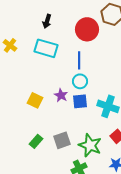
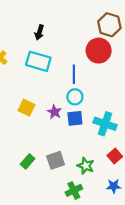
red circle: (87, 29) -> (99, 51), moved
yellow square: (35, 100) -> (26, 108), moved
green star: (90, 145) -> (86, 166), size x0.7

